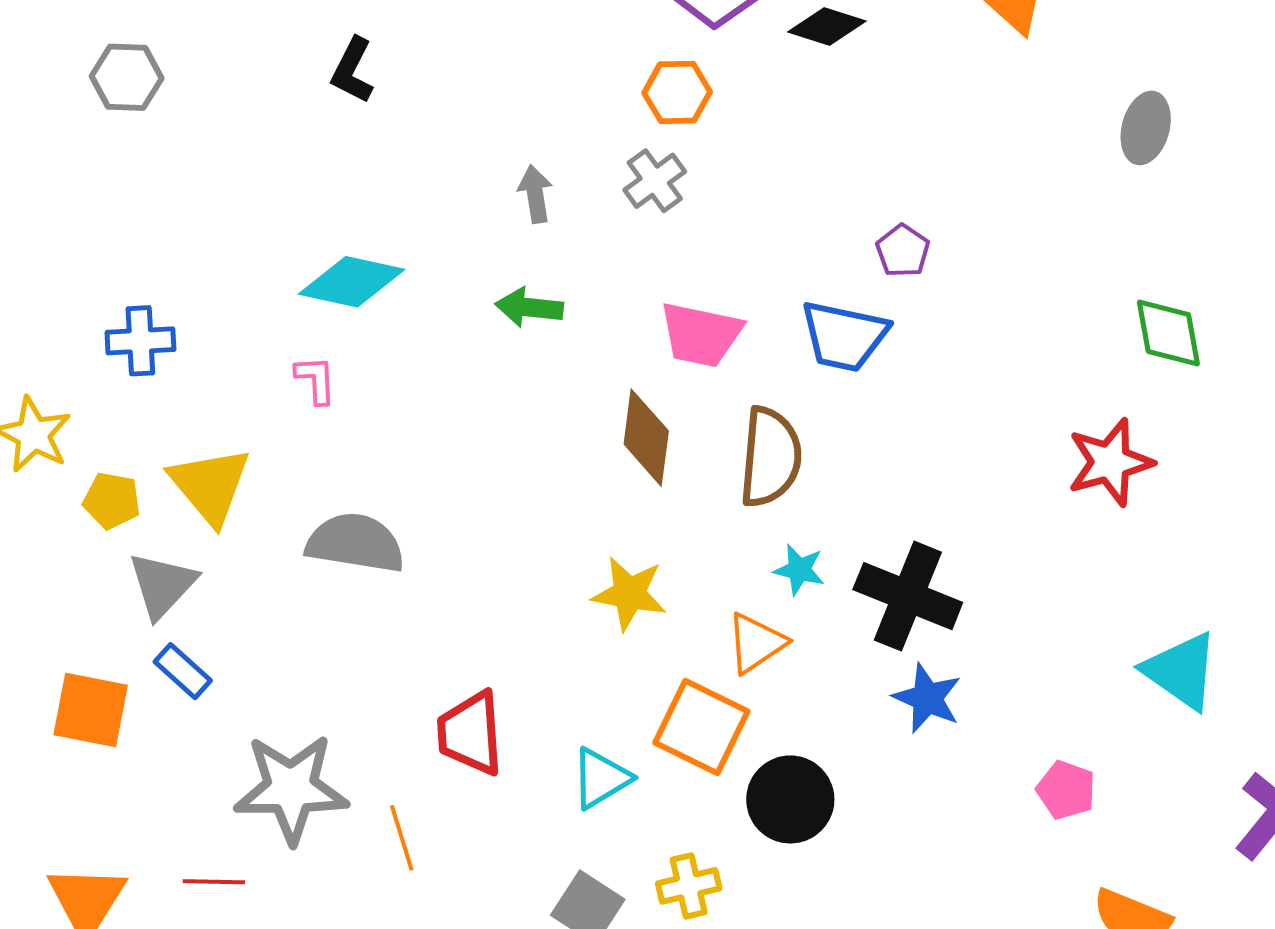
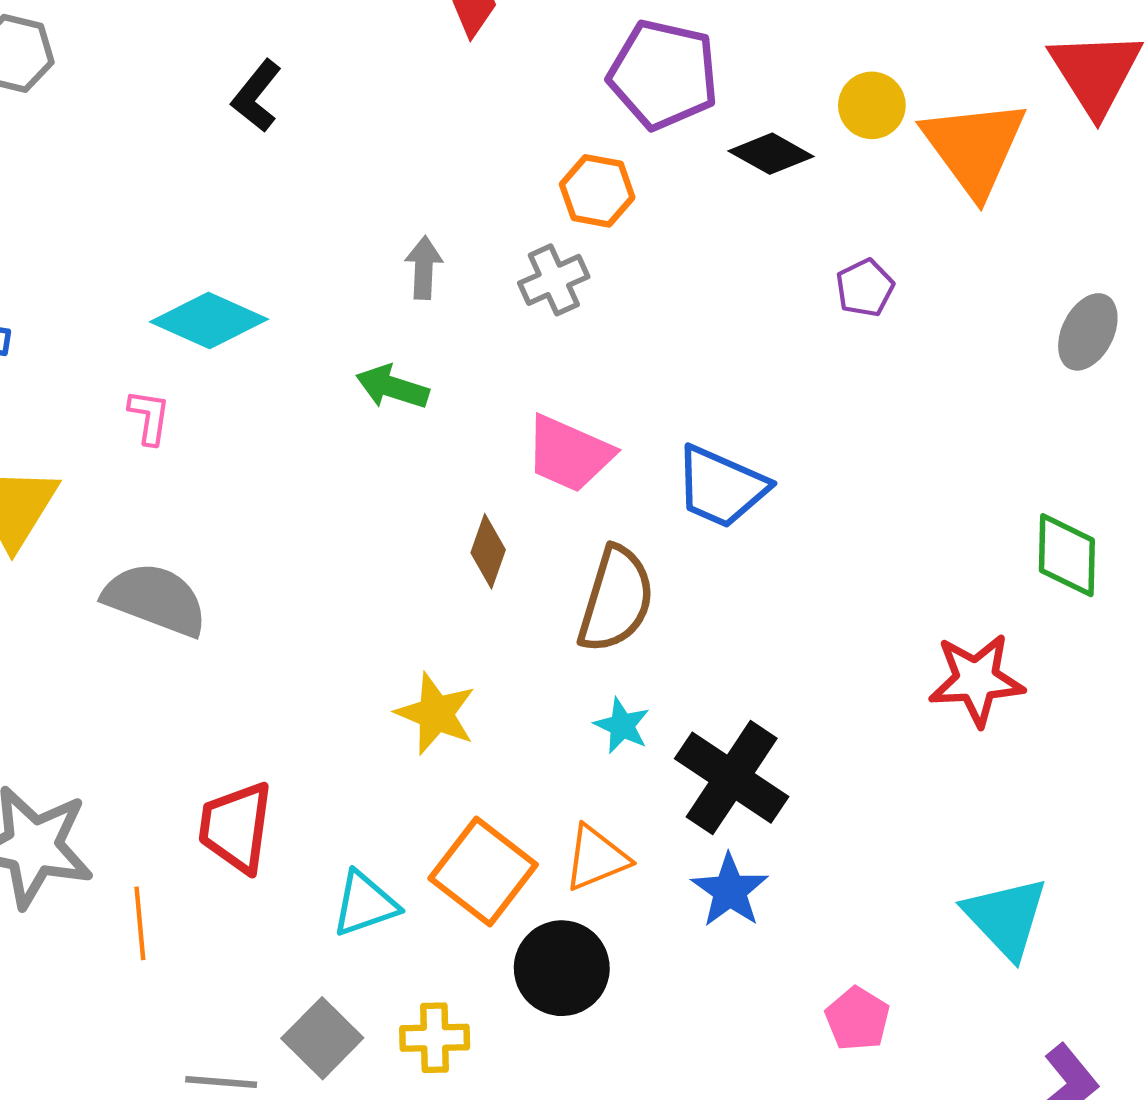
purple pentagon: (903, 251) -> (865, 288), moved
brown diamond: (646, 438) -> (488, 551), size x0.7
orange triangle: (756, 643) -> (596, 858), moved

